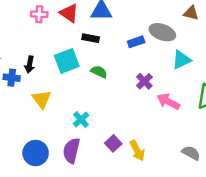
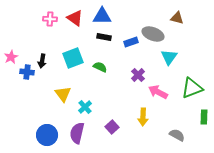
black rectangle: (91, 38) -> (104, 37), moved
cyan triangle: (181, 60) -> (169, 57), turned -30
yellow triangle: (42, 99) -> (63, 94), moved
yellow arrow: (137, 151) -> (143, 117), moved, turned 30

